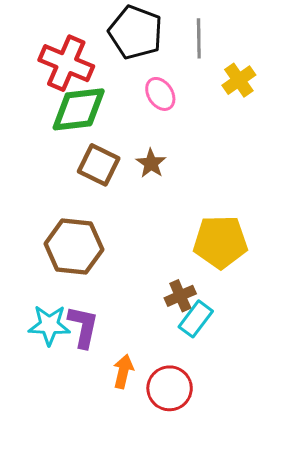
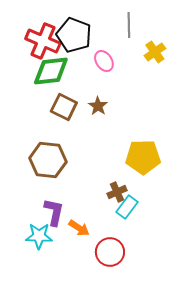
black pentagon: (136, 32) -> (74, 35), moved
cyan star: (49, 325) -> (39, 236), moved
orange arrow: (123, 371) -> (79, 228), moved, turned 110

